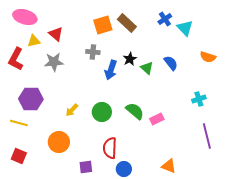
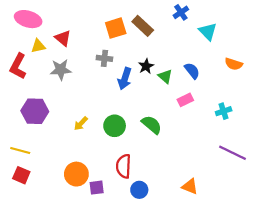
blue cross: (165, 19) -> (181, 12), moved
pink rectangle: (157, 119) -> (185, 100), moved
yellow line: (19, 123) -> (20, 150), moved
purple line: (207, 136) -> (233, 153), turned -50
orange circle: (59, 142) -> (76, 174), moved

